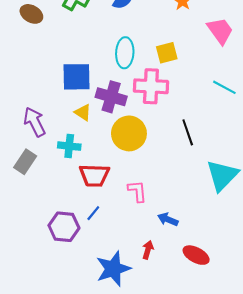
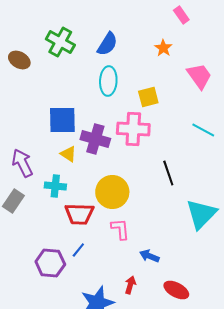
cyan ellipse: (125, 53) -> (108, 81), moved
yellow circle: (129, 133) -> (112, 192), moved

